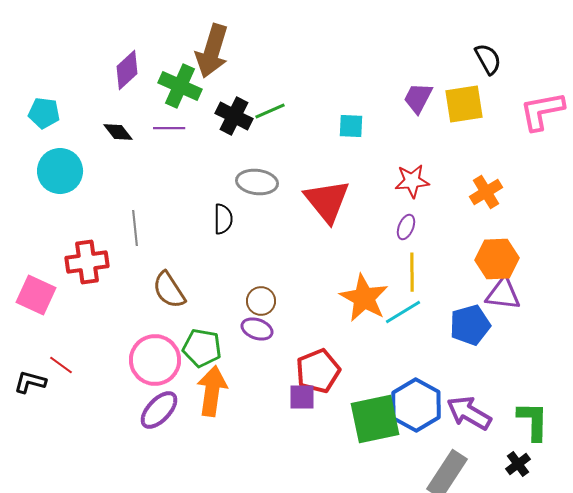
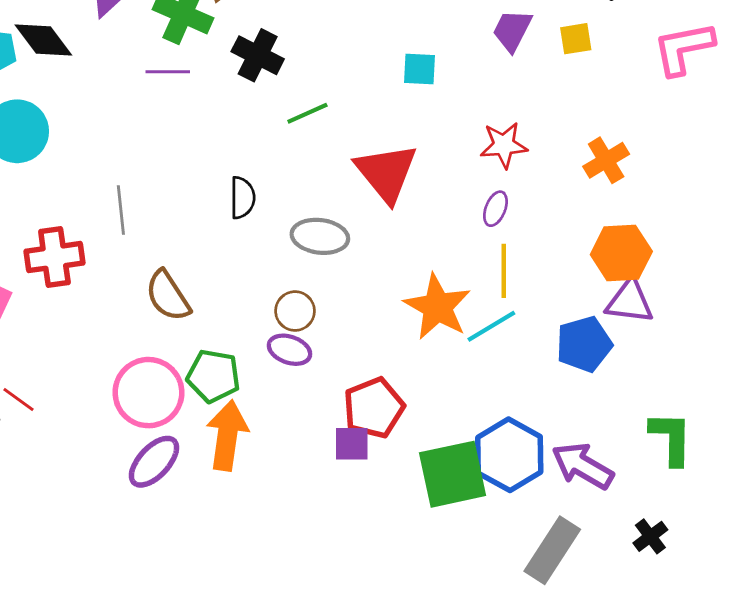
yellow square: (464, 104) -> (576, 39), size x0.6
green line: (270, 111) -> (307, 113), moved
black diamond: (118, 132) -> (43, 40), moved, size x1.4
gray ellipse: (257, 182) -> (320, 236), moved
green L-shape: (533, 421) -> (671, 438), moved

